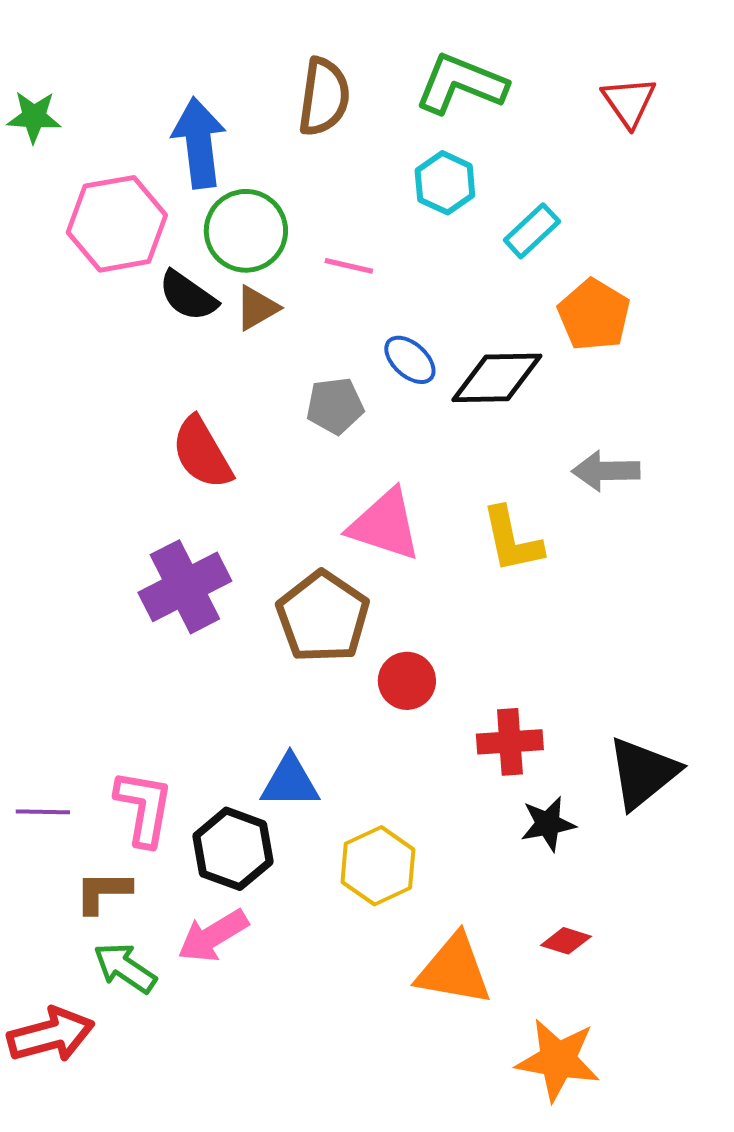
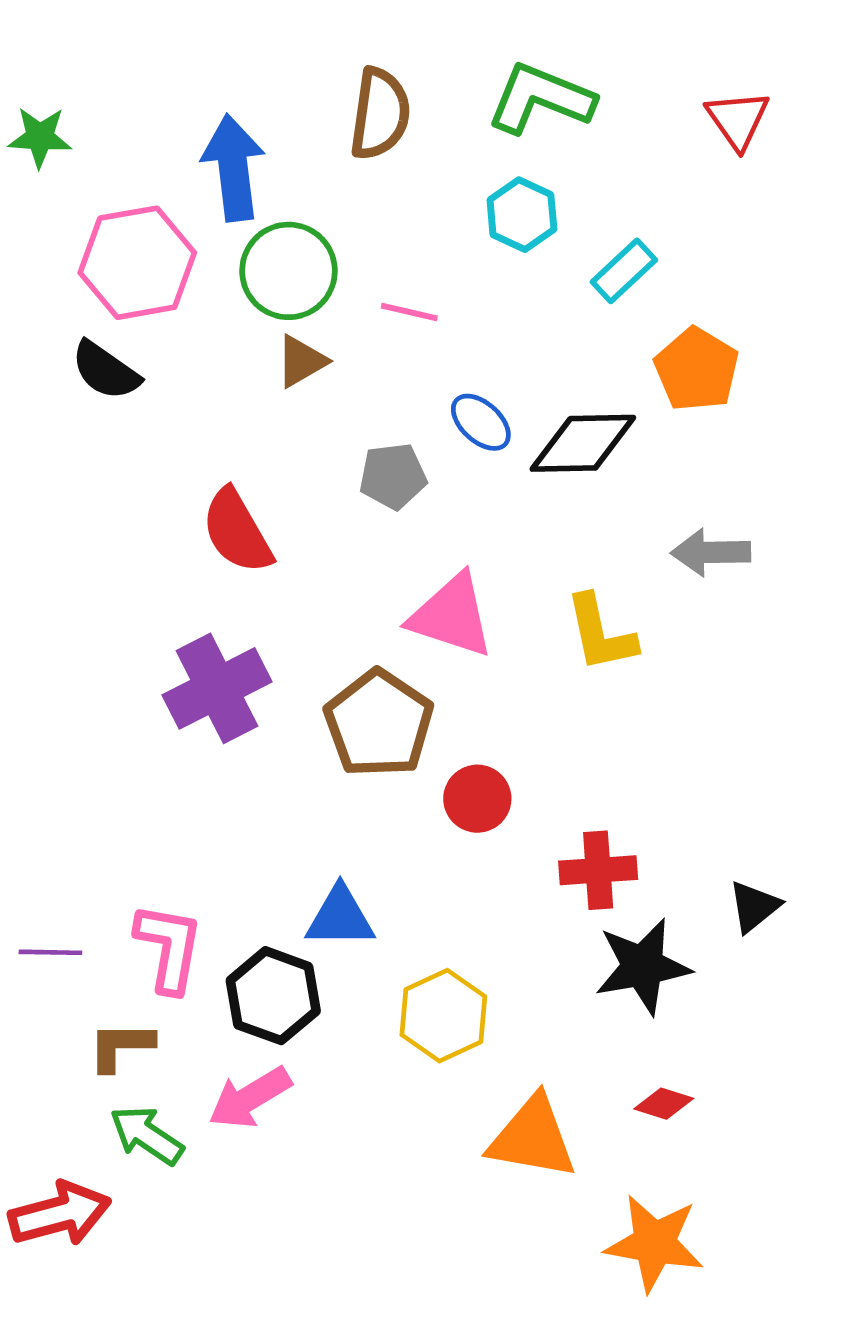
black semicircle: (188, 296) -> (106, 371), moved
black triangle: (643, 773) -> (754, 907), size x0.6
black star: (548, 824) -> (643, 966), size x1.5

